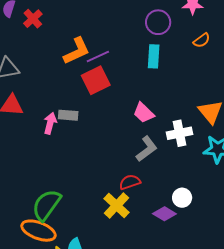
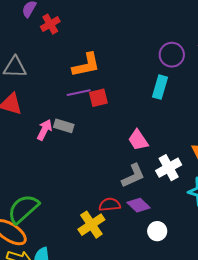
purple line: (98, 57) -> (79, 93), moved
red square: (96, 80) -> (98, 98), size x0.7
white cross: (180, 133) -> (169, 168), turned -30
purple diamond: (164, 214) -> (139, 205), moved

